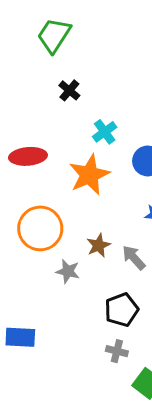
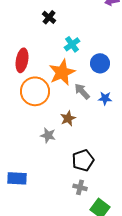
red ellipse: (28, 156) -> (22, 60), turned -75
orange circle: (40, 228) -> (35, 91), moved
gray arrow: (134, 258) -> (82, 91), moved

